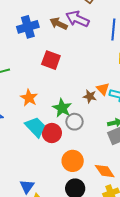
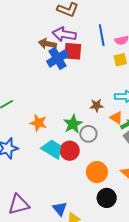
blue cross: (28, 27) -> (58, 58), moved
red square: (51, 60) -> (73, 51), moved
orange triangle: (103, 89) -> (116, 118), moved
green star: (62, 108) -> (73, 124), turned 30

